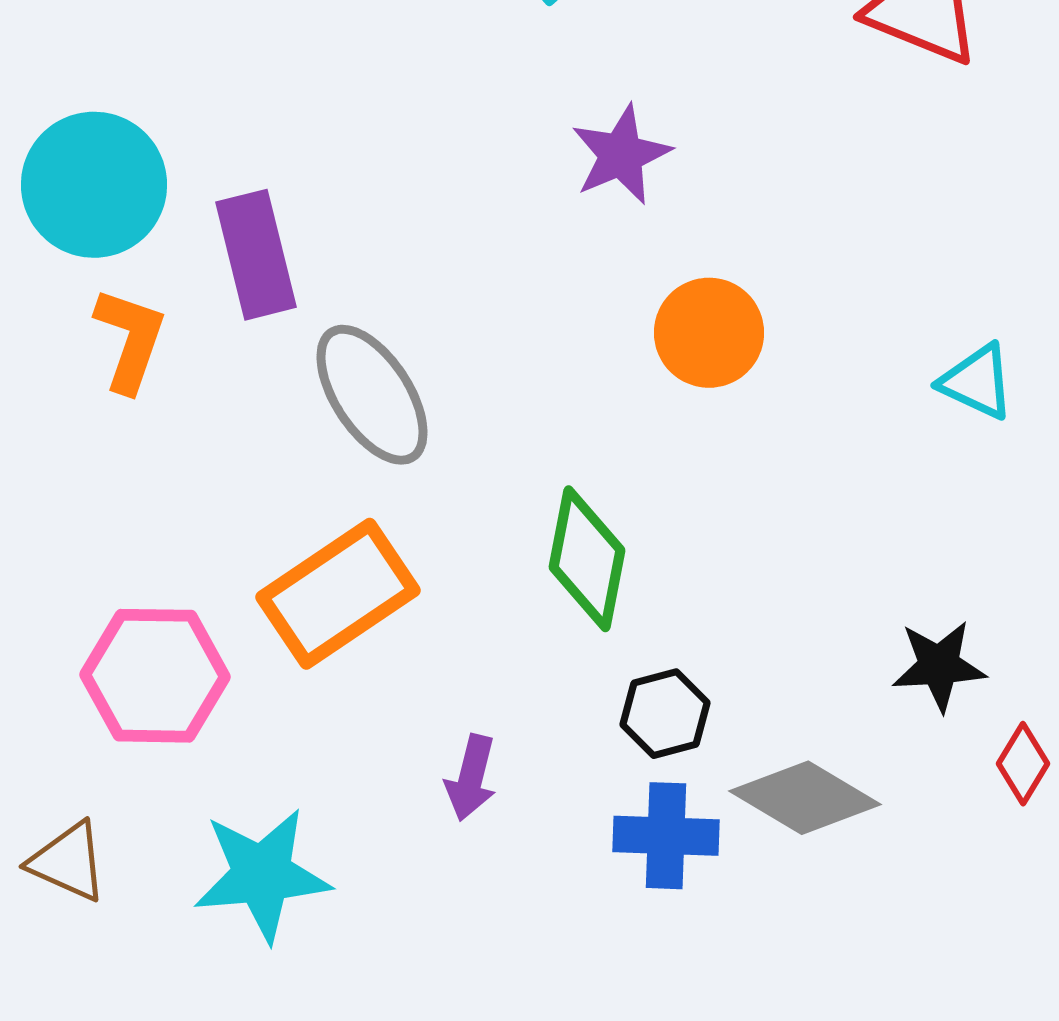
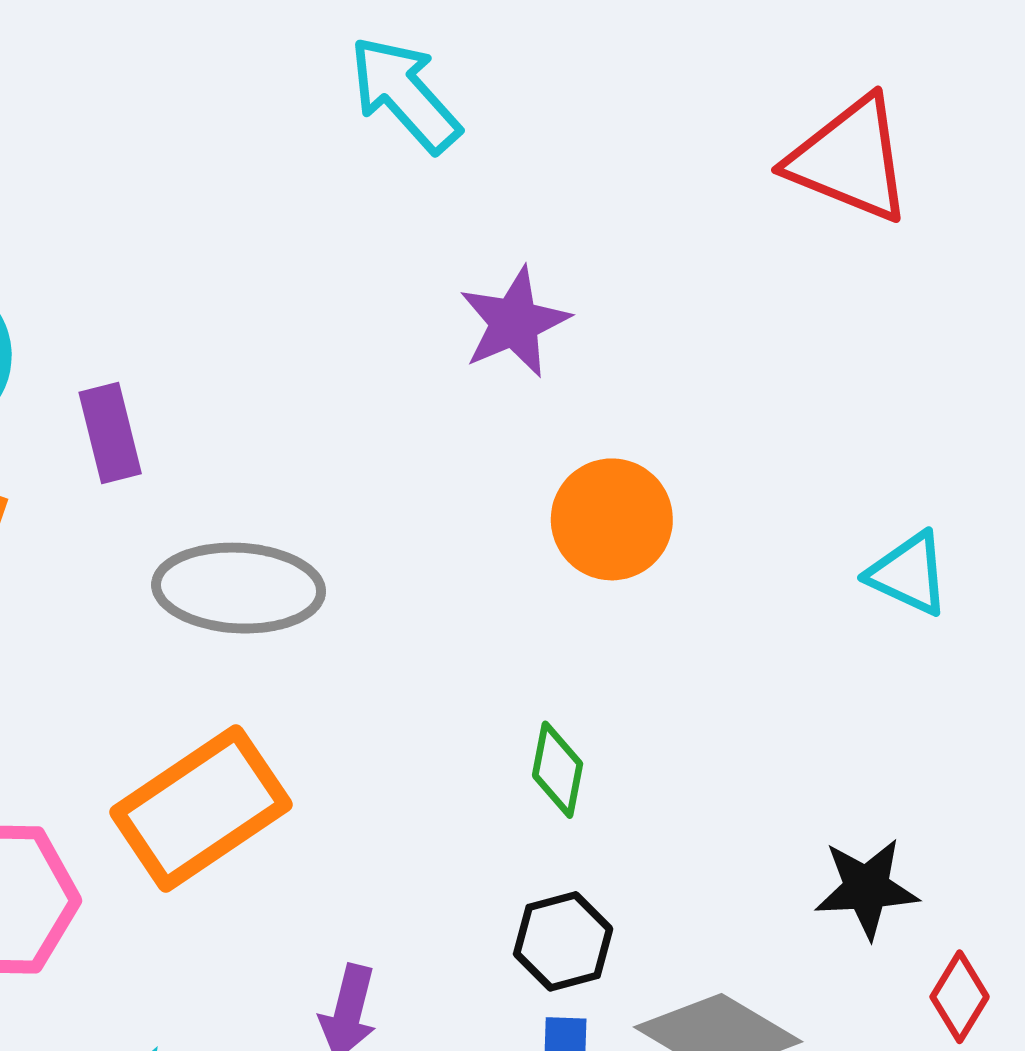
purple rectangle: (256, 255) -> (110, 433), size x0.7
gray ellipse: (372, 395) -> (239, 588), turned -54
green diamond: (587, 559) -> (558, 770), moved, size x0.6

